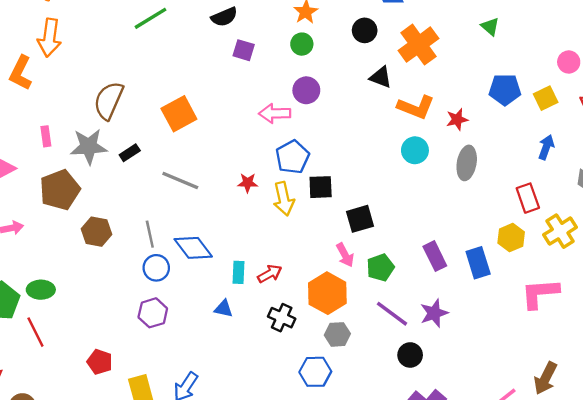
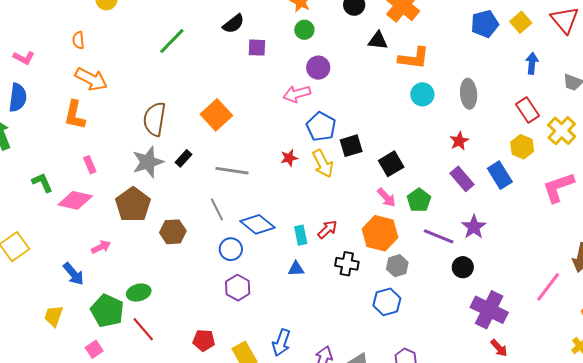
orange arrow: (49, 38) -> (91, 79), turned -56
red star: (457, 119) -> (459, 141), moved
pink rectangle: (46, 136) -> (90, 165), moved
gray line: (150, 234) -> (217, 209), moved

